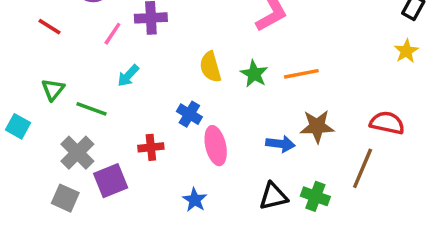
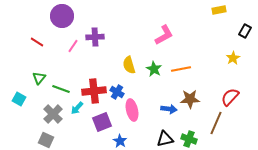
yellow star: (406, 51) -> (233, 58), moved
cyan arrow: (128, 76) -> (77, 108), moved
red semicircle: (387, 123) -> (230, 97), turned -60
red cross: (151, 147) -> (94, 91), moved, size x1.6
purple square: (111, 181) -> (102, 122), moved

